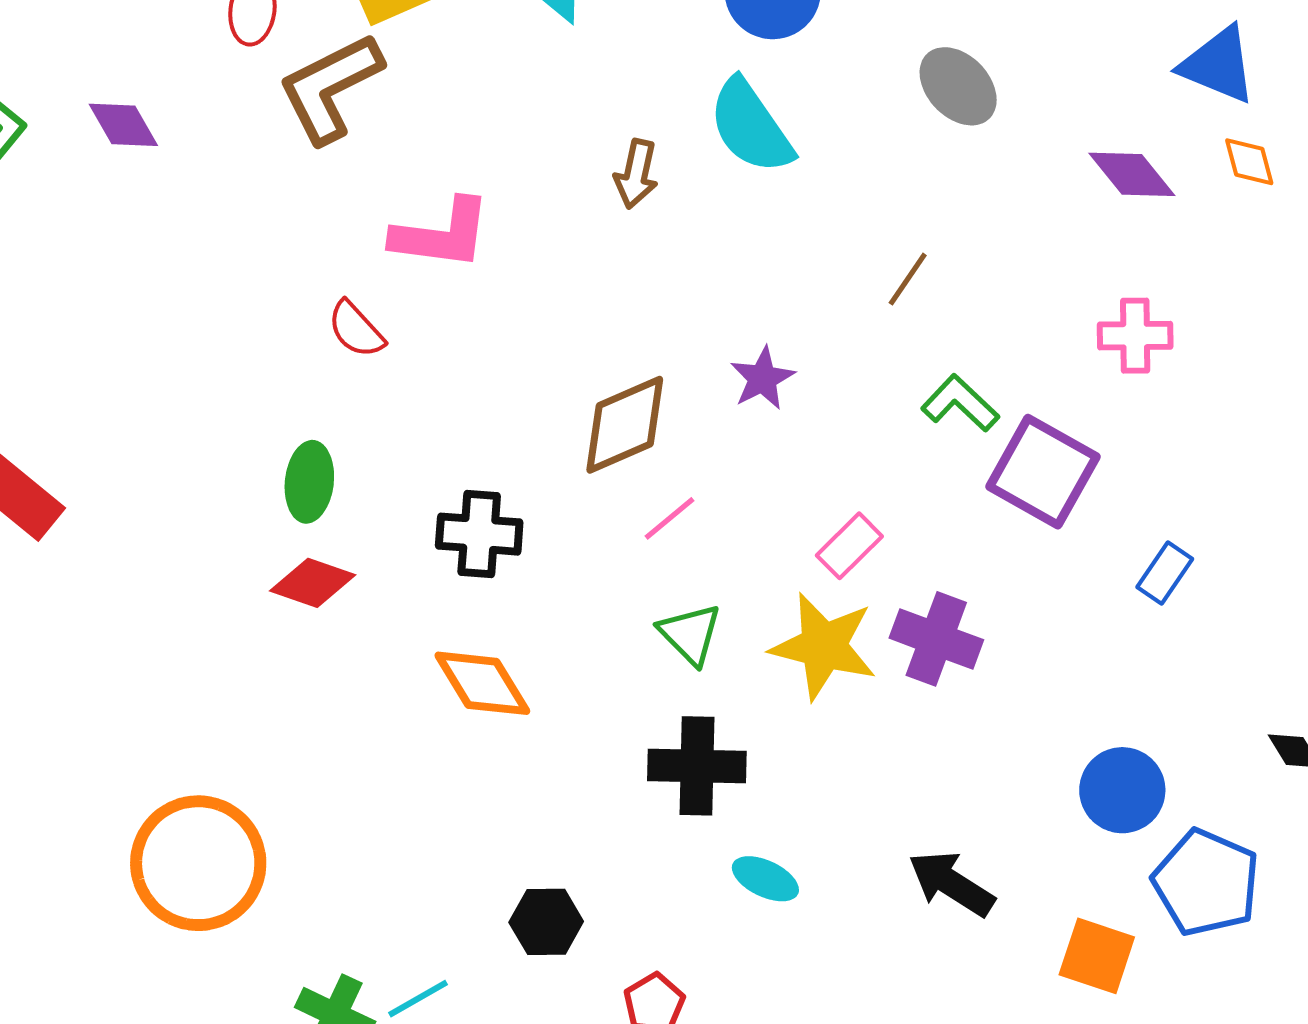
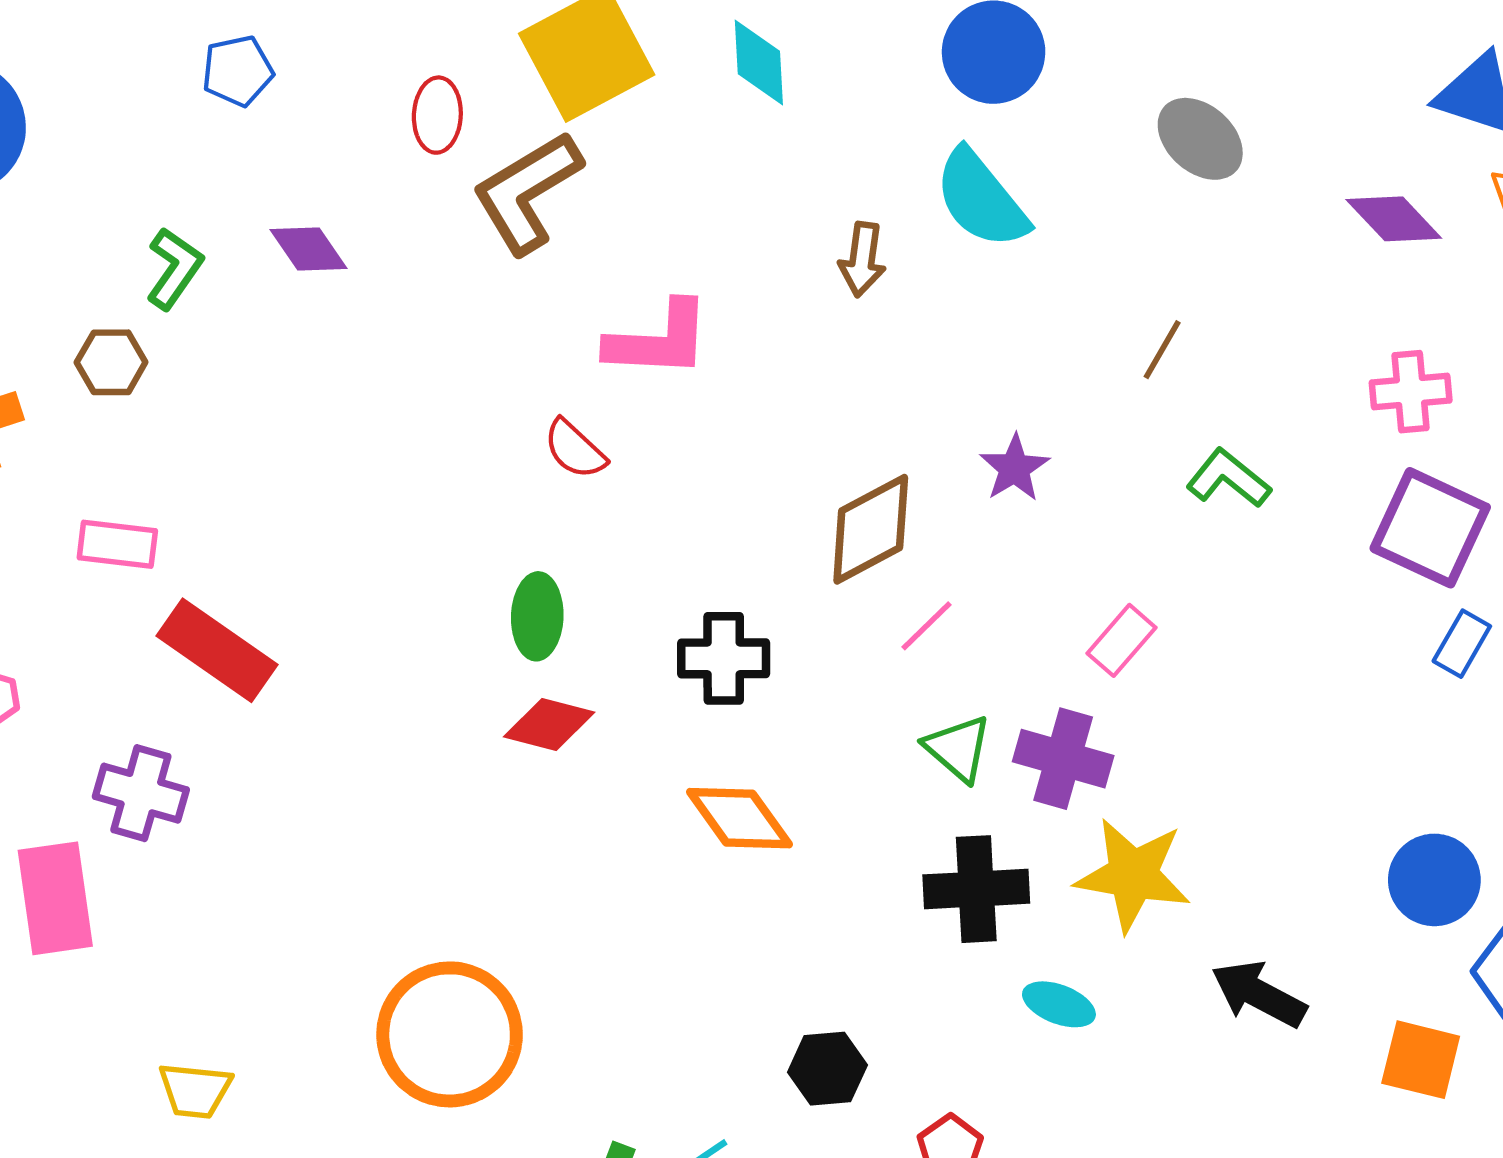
purple square: (1043, 472) -> (1430, 528), moved
purple cross: (936, 639) -> (1063, 759), moved
yellow star: (824, 646) -> (1133, 875), moved

